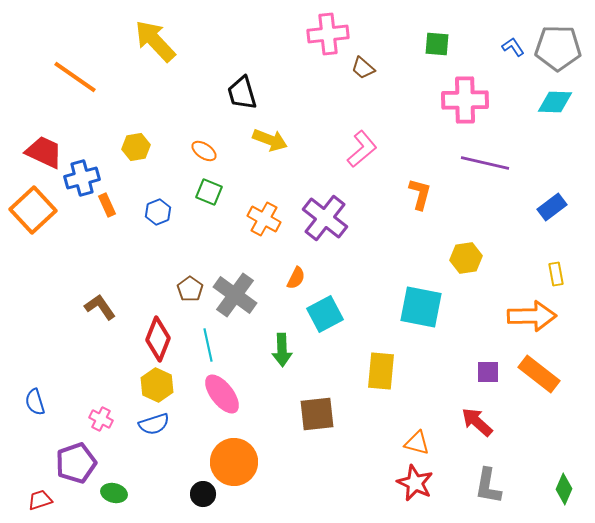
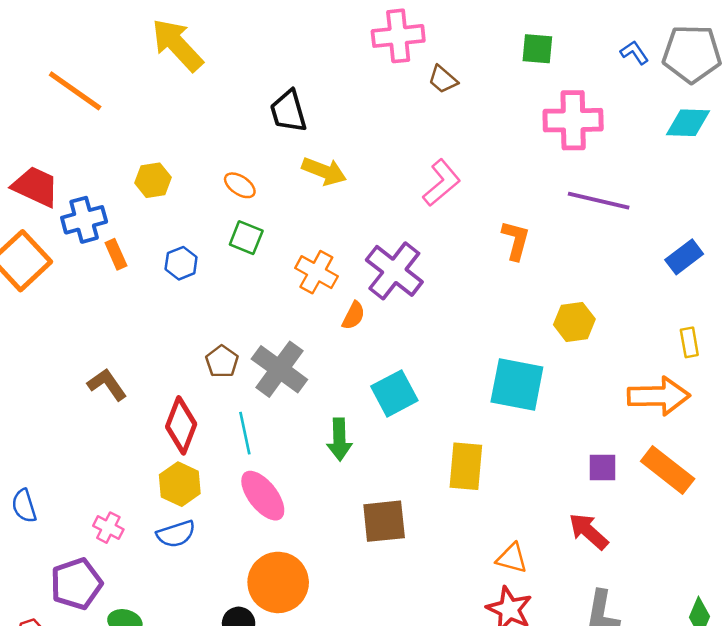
orange semicircle: (296, 278) -> (353, 316), moved

